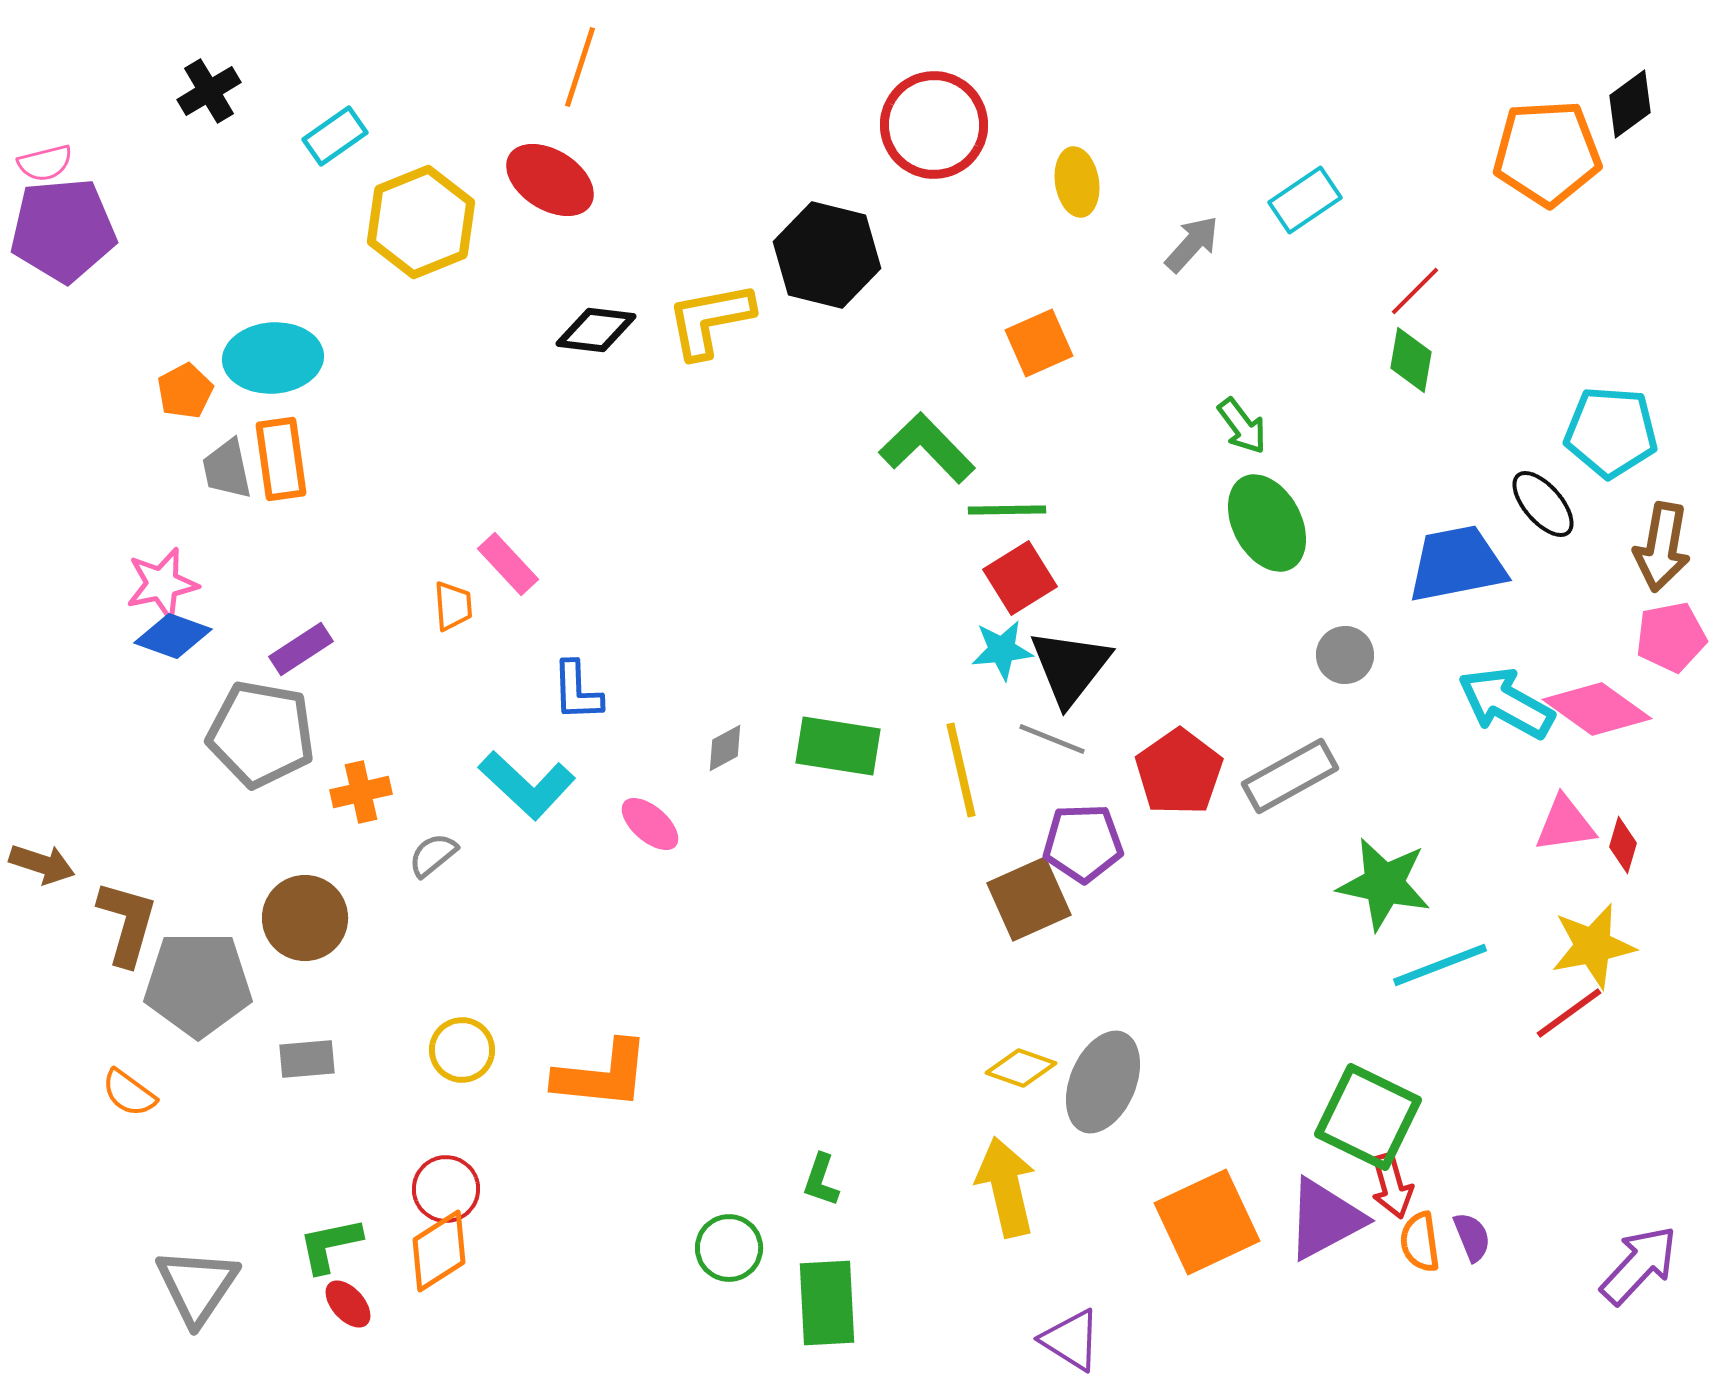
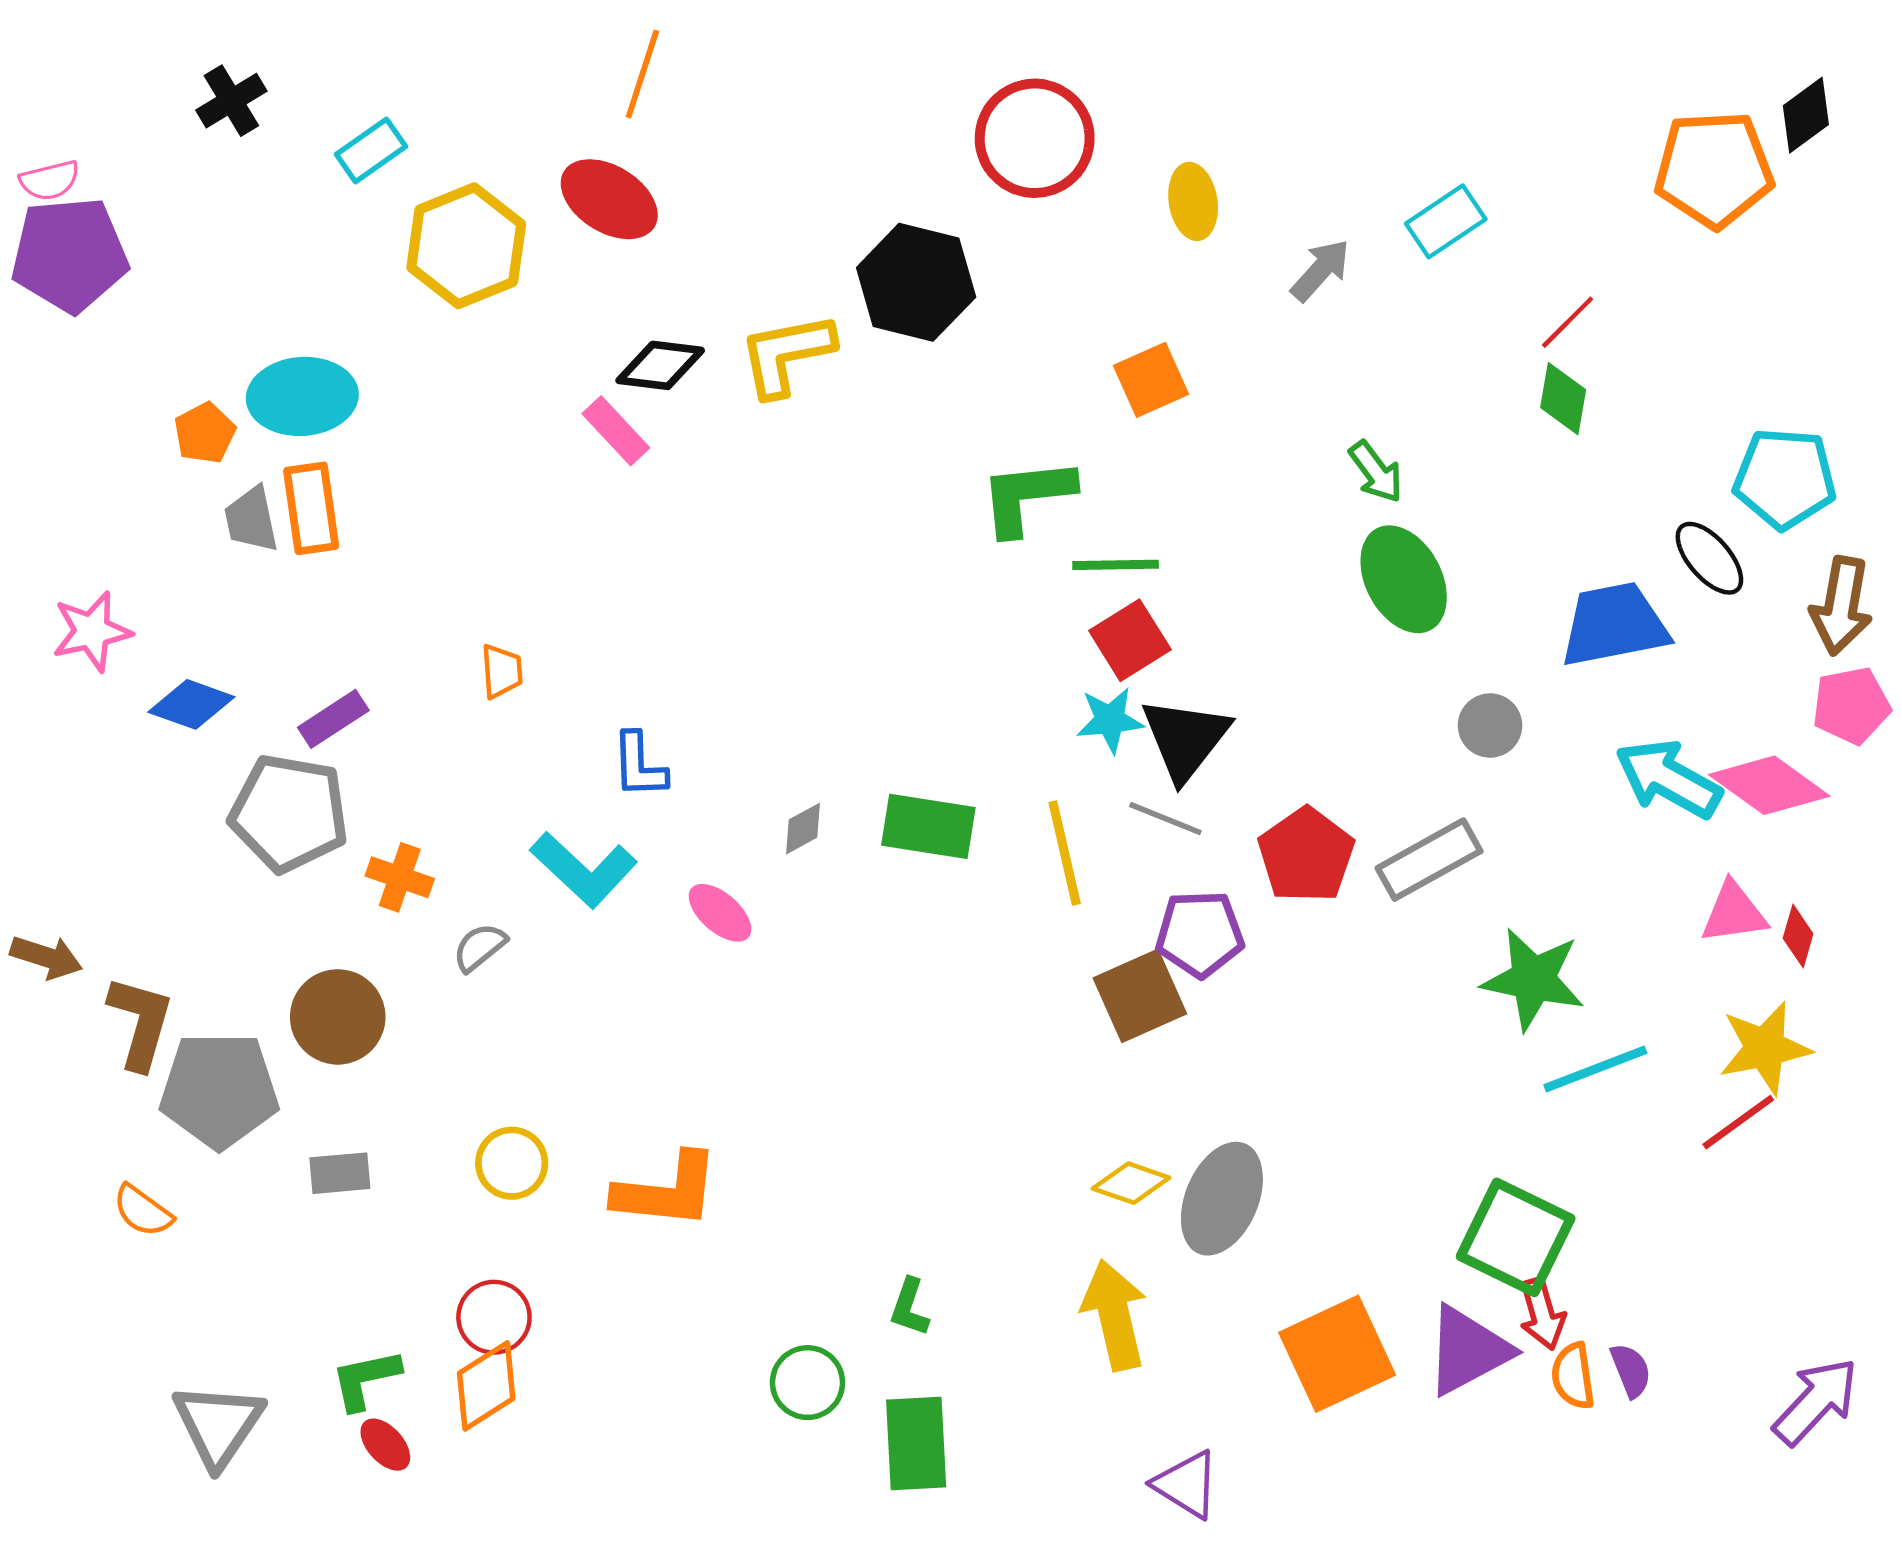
green L-shape: (927, 448) -> (1027, 496), turned -52
pink rectangle: (508, 564) -> (616, 431), moved
pink star: (162, 584) -> (92, 631), moved
orange cross: (361, 792) -> (400, 877), turned 32

